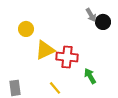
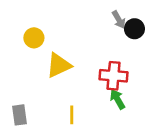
red cross: (67, 57) -> (114, 76), moved
yellow line: (55, 88) -> (72, 115), turned 40

